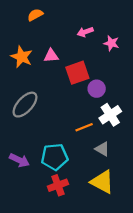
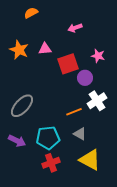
pink star: (111, 43) -> (98, 56), moved
gray ellipse: (25, 105) -> (22, 106), moved
gray triangle: (102, 149) -> (80, 134), moved

